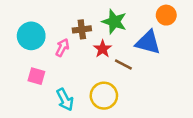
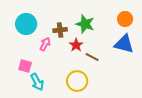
cyan circle: (31, 36) -> (26, 24), moved
blue triangle: (148, 42) -> (124, 44), moved
cyan arrow: (65, 100) -> (37, 82), moved

